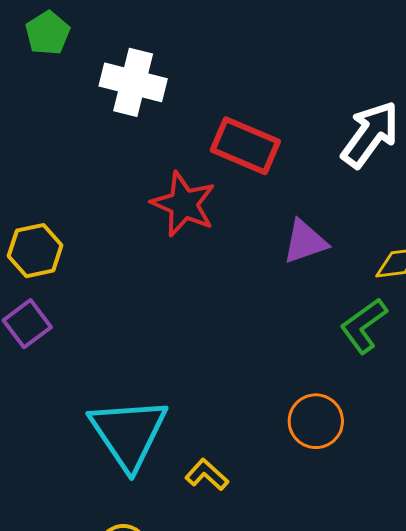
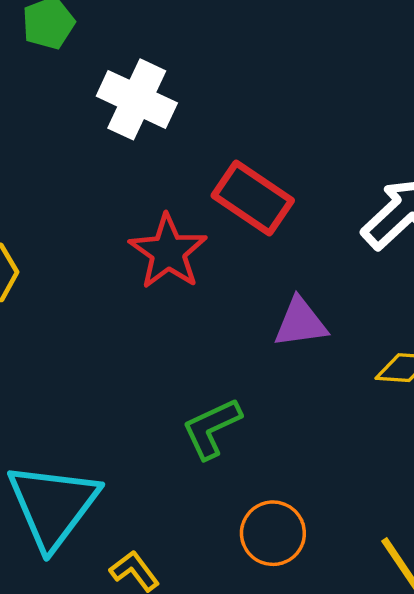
green L-shape: (364, 326) -> (212, 428), moved

